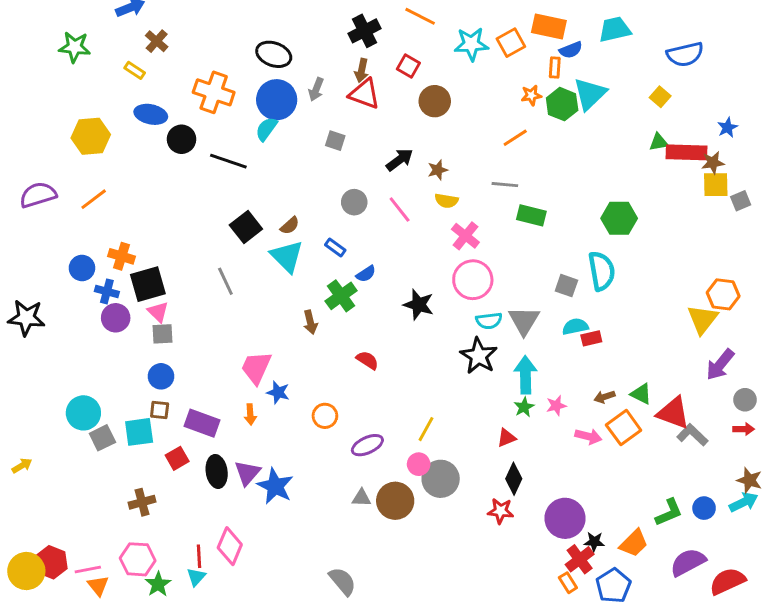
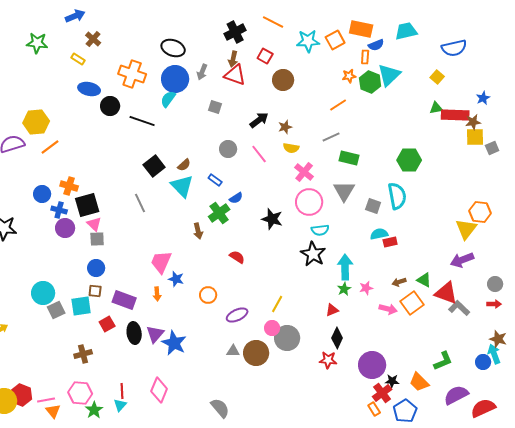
yellow hexagon: (91, 136) -> (36, 122), moved
gray line: (505, 185) -> (331, 137), turned -30
gray triangle: (524, 321) -> (344, 191), moved
purple arrow: (720, 365) -> (462, 260), moved, turned 30
cyan arrow: (744, 502) -> (494, 354), turned -84
blue circle: (704, 508) -> (483, 362), moved
orange trapezoid: (634, 543) -> (419, 382), turned 90
pink diamond: (230, 546) -> (159, 390), moved

